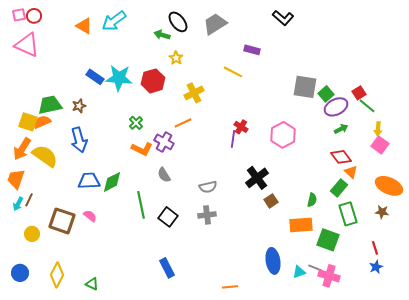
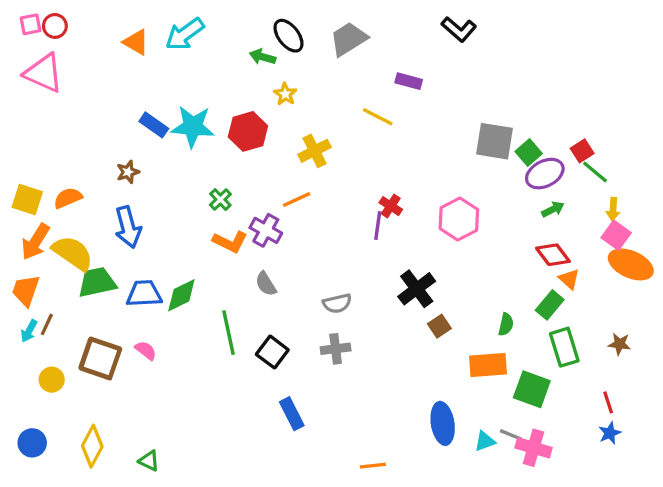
green trapezoid: (50, 105) -> (97, 282), moved
yellow square: (28, 122) -> (27, 200), moved
orange ellipse: (389, 186) -> (631, 264), moved
blue rectangle: (167, 268) -> (292, 414), moved

